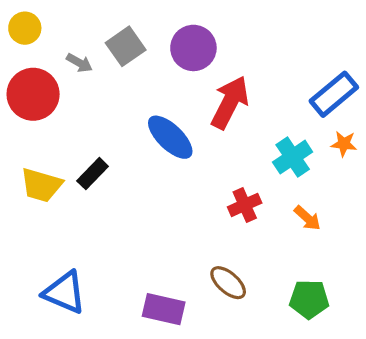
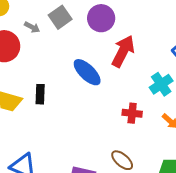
black rectangle: (93, 174) -> (40, 94), turned -42
red cross: (245, 205) -> (132, 113), turned 30

